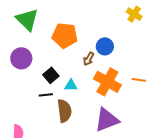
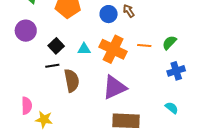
brown arrow: (89, 59) -> (129, 11), moved, turned 120
cyan triangle: (71, 85) -> (84, 49), moved

